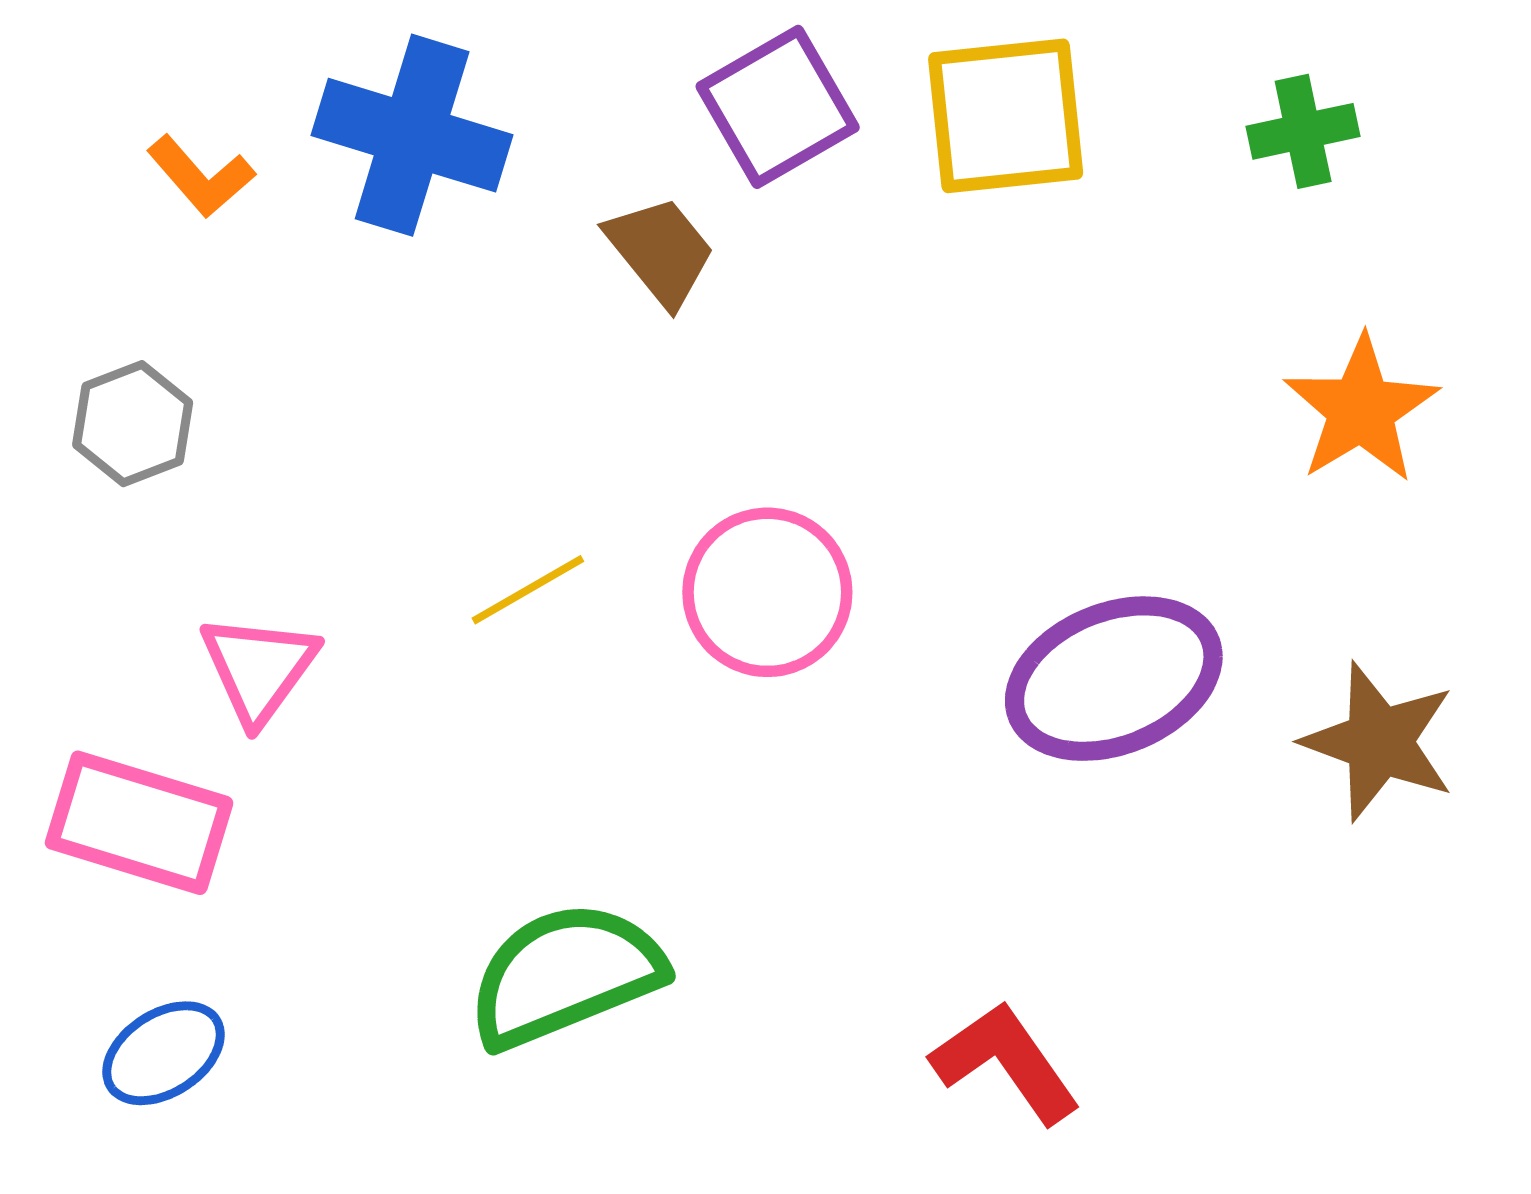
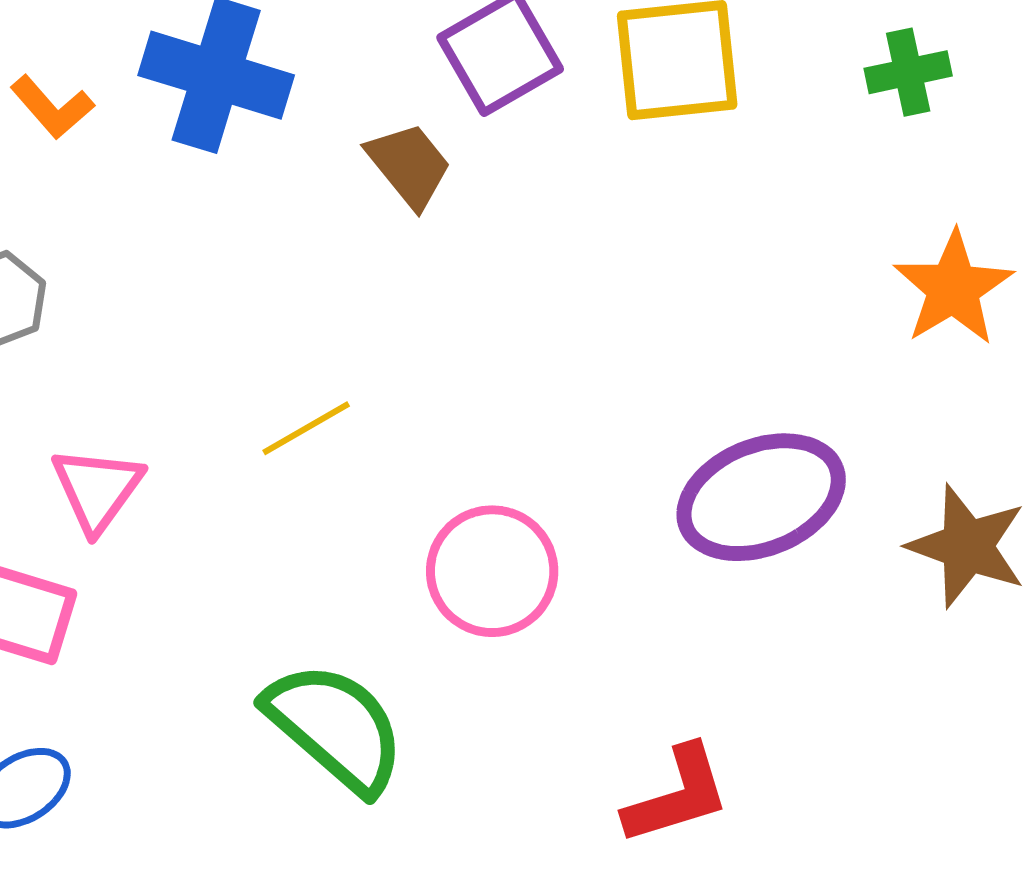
pink circle: (767, 592) -> (492, 571), moved
green semicircle: (565, 975) -> (335, 727), turned 63
red L-shape: (1006, 1062) -> (677, 795), turned 108

